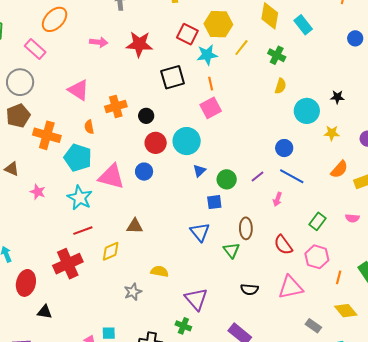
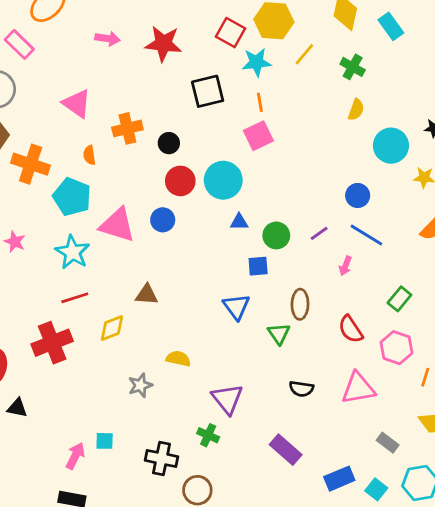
blue triangle: (199, 171) -> (239, 222), turned 40

